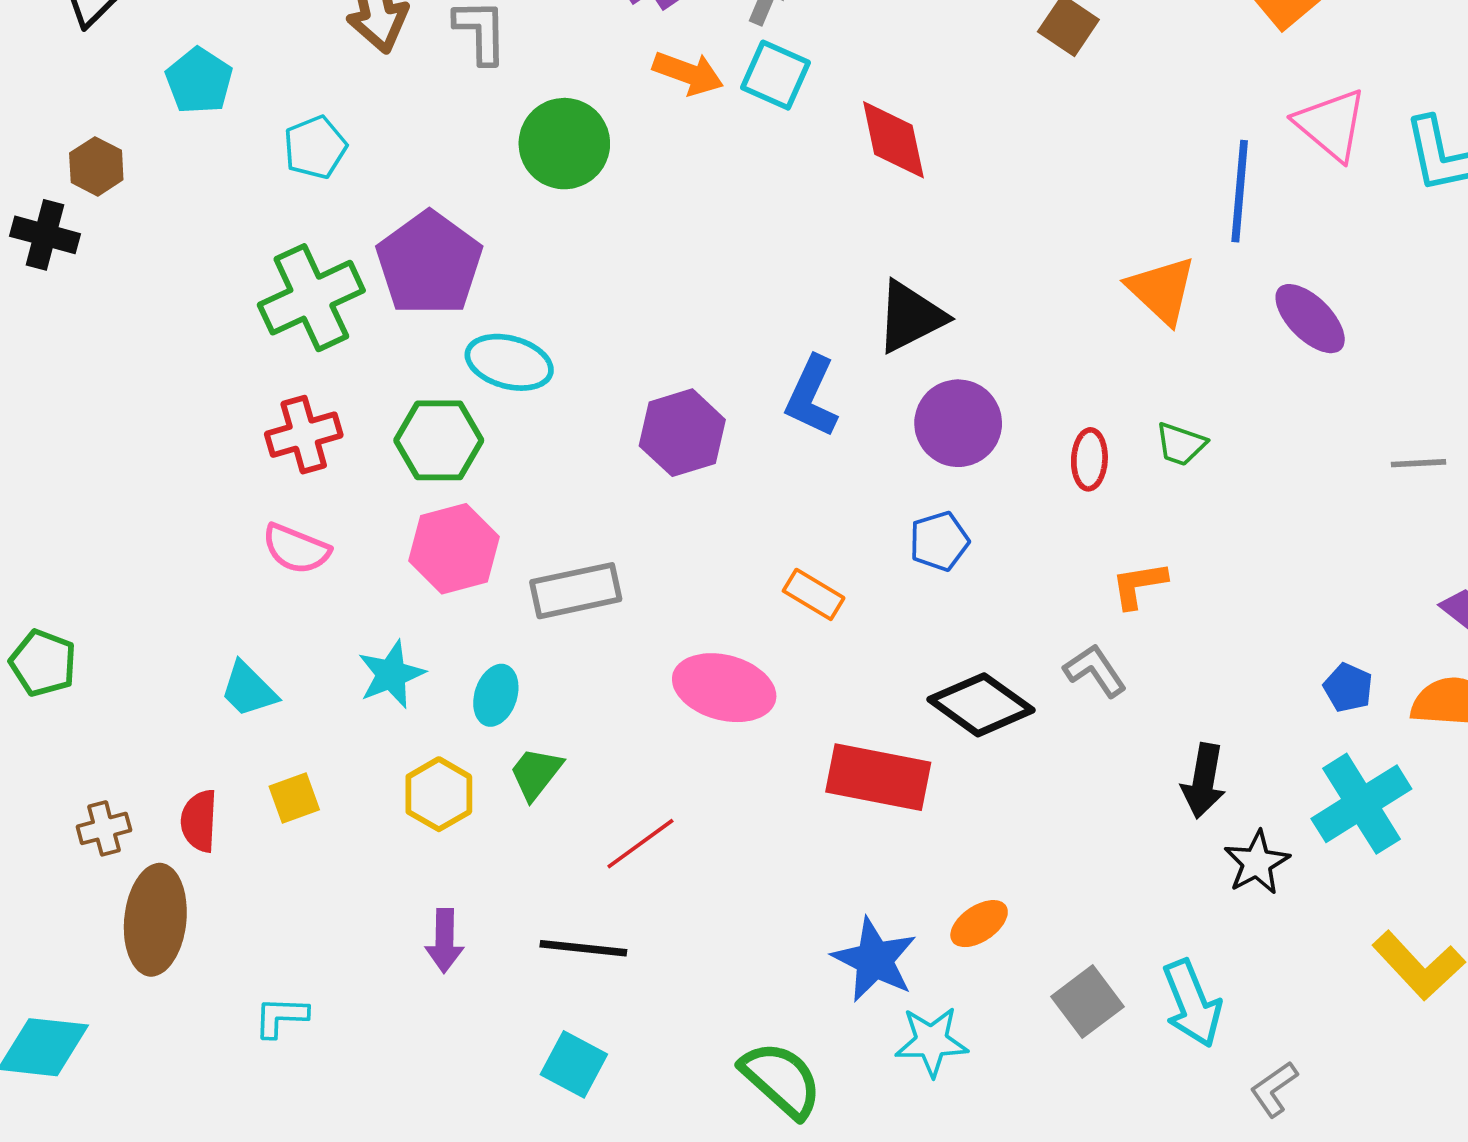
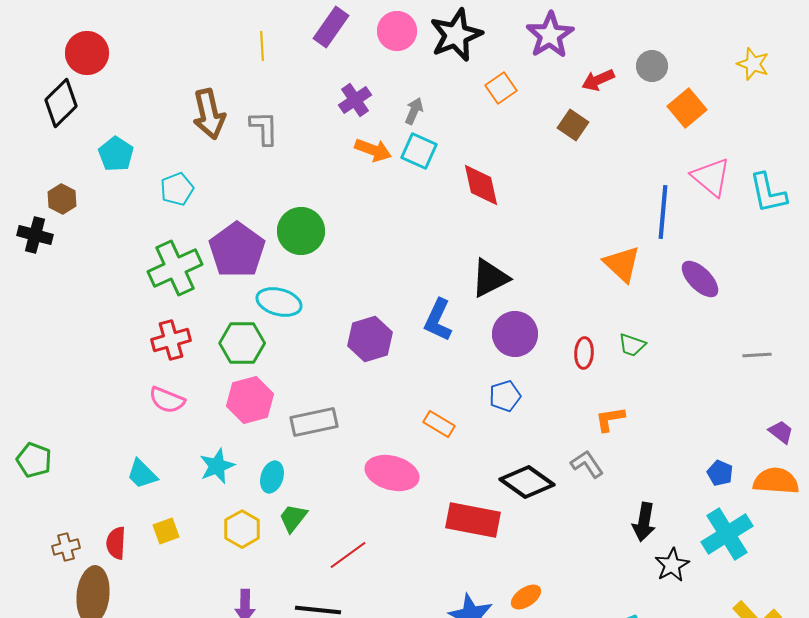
green circle: (564, 144) -> (301, 231), moved

